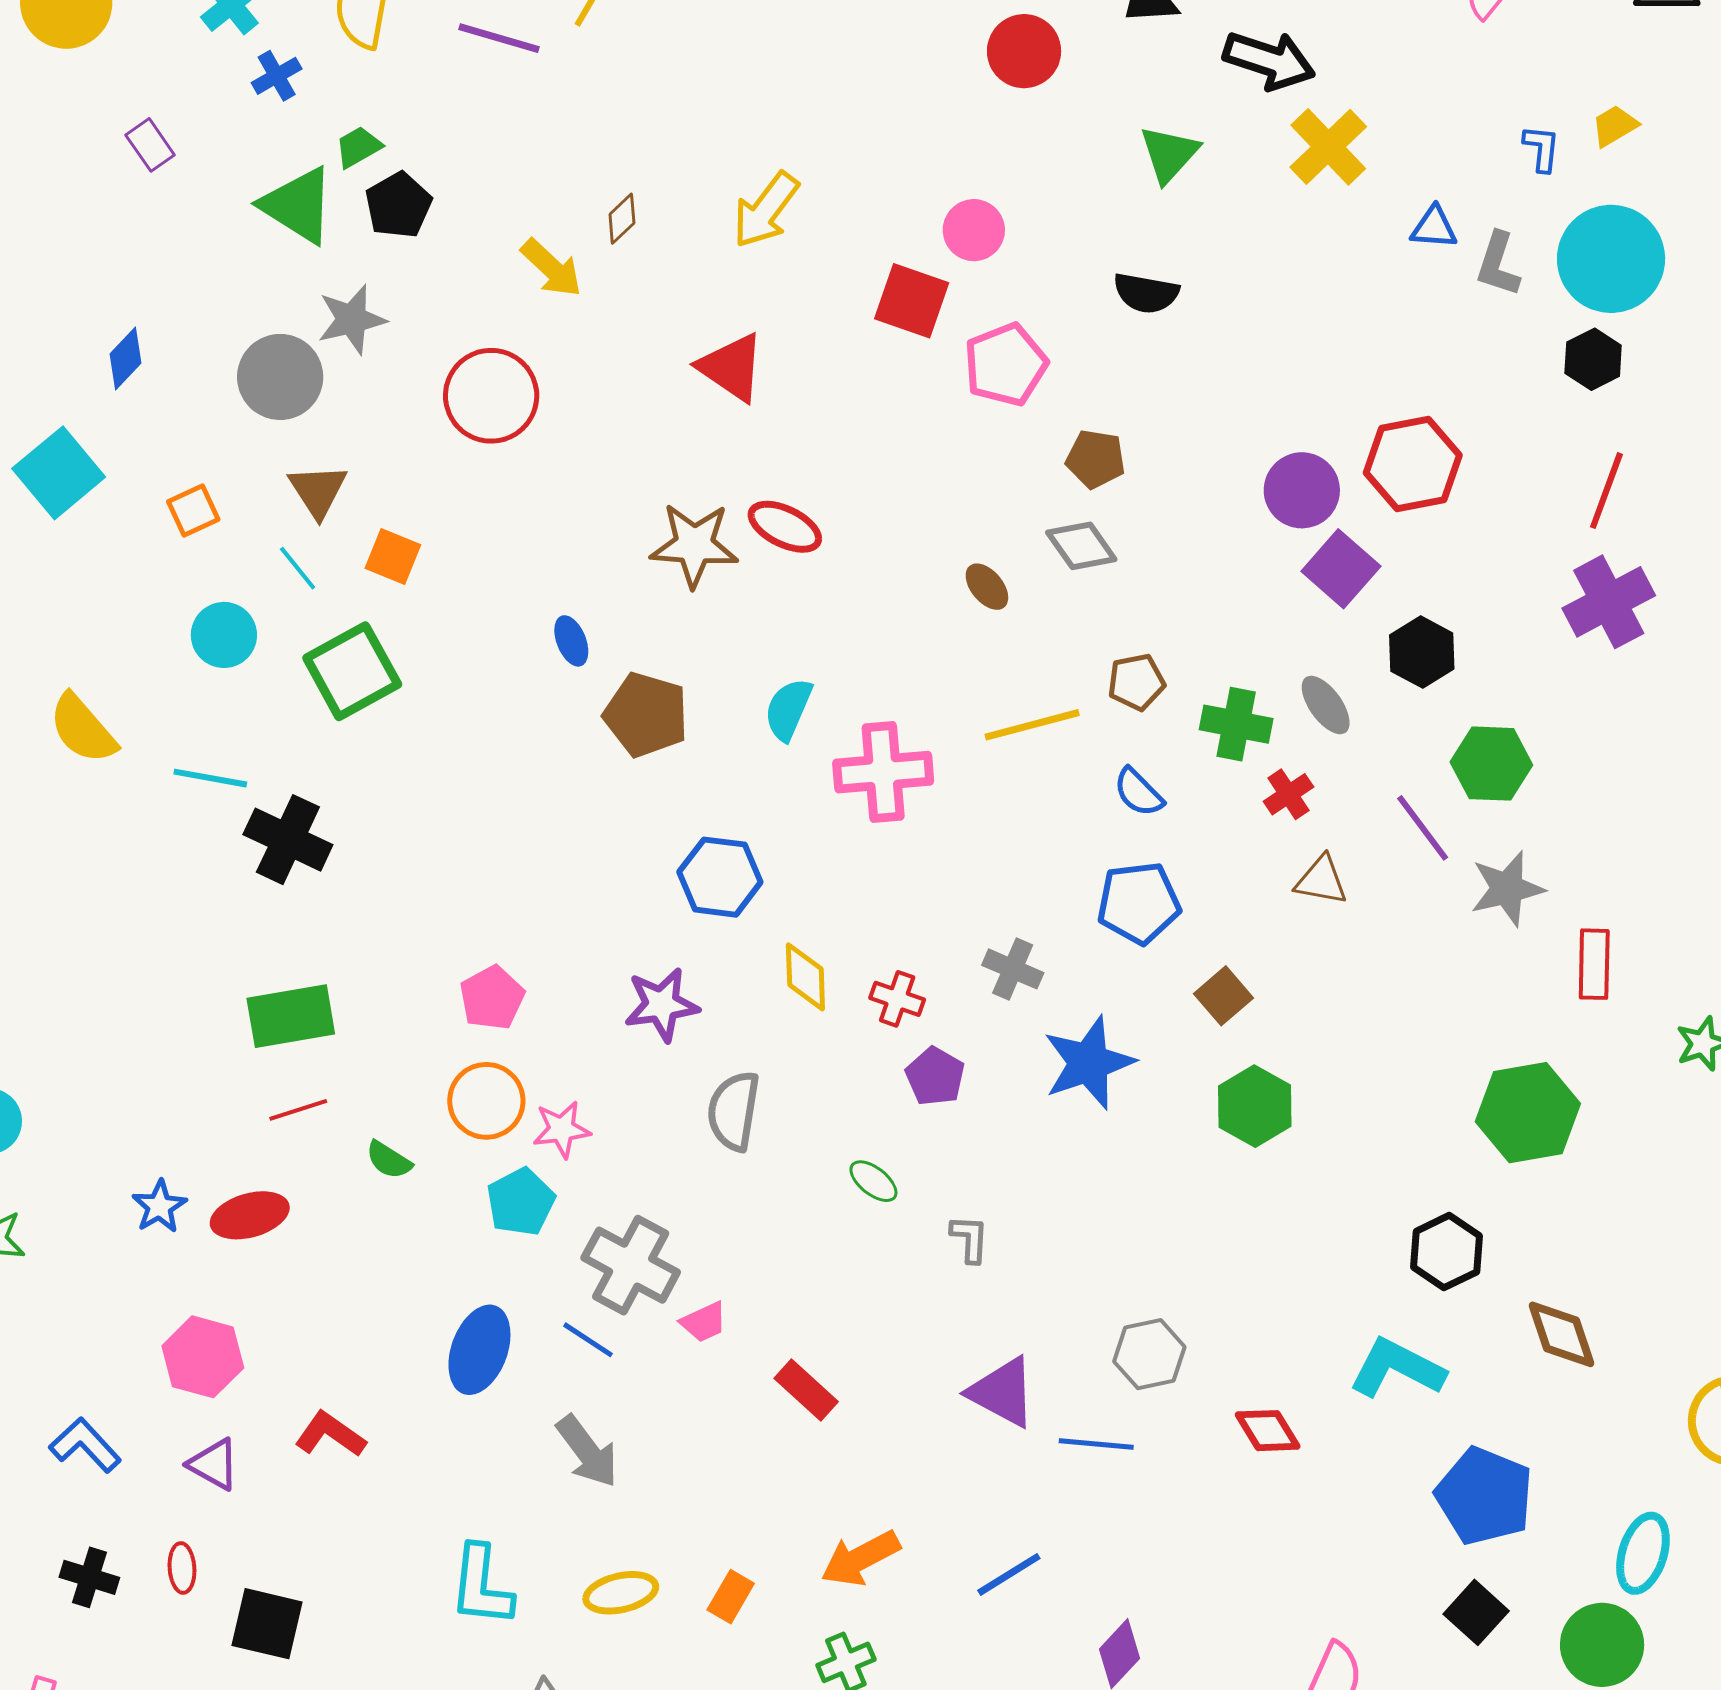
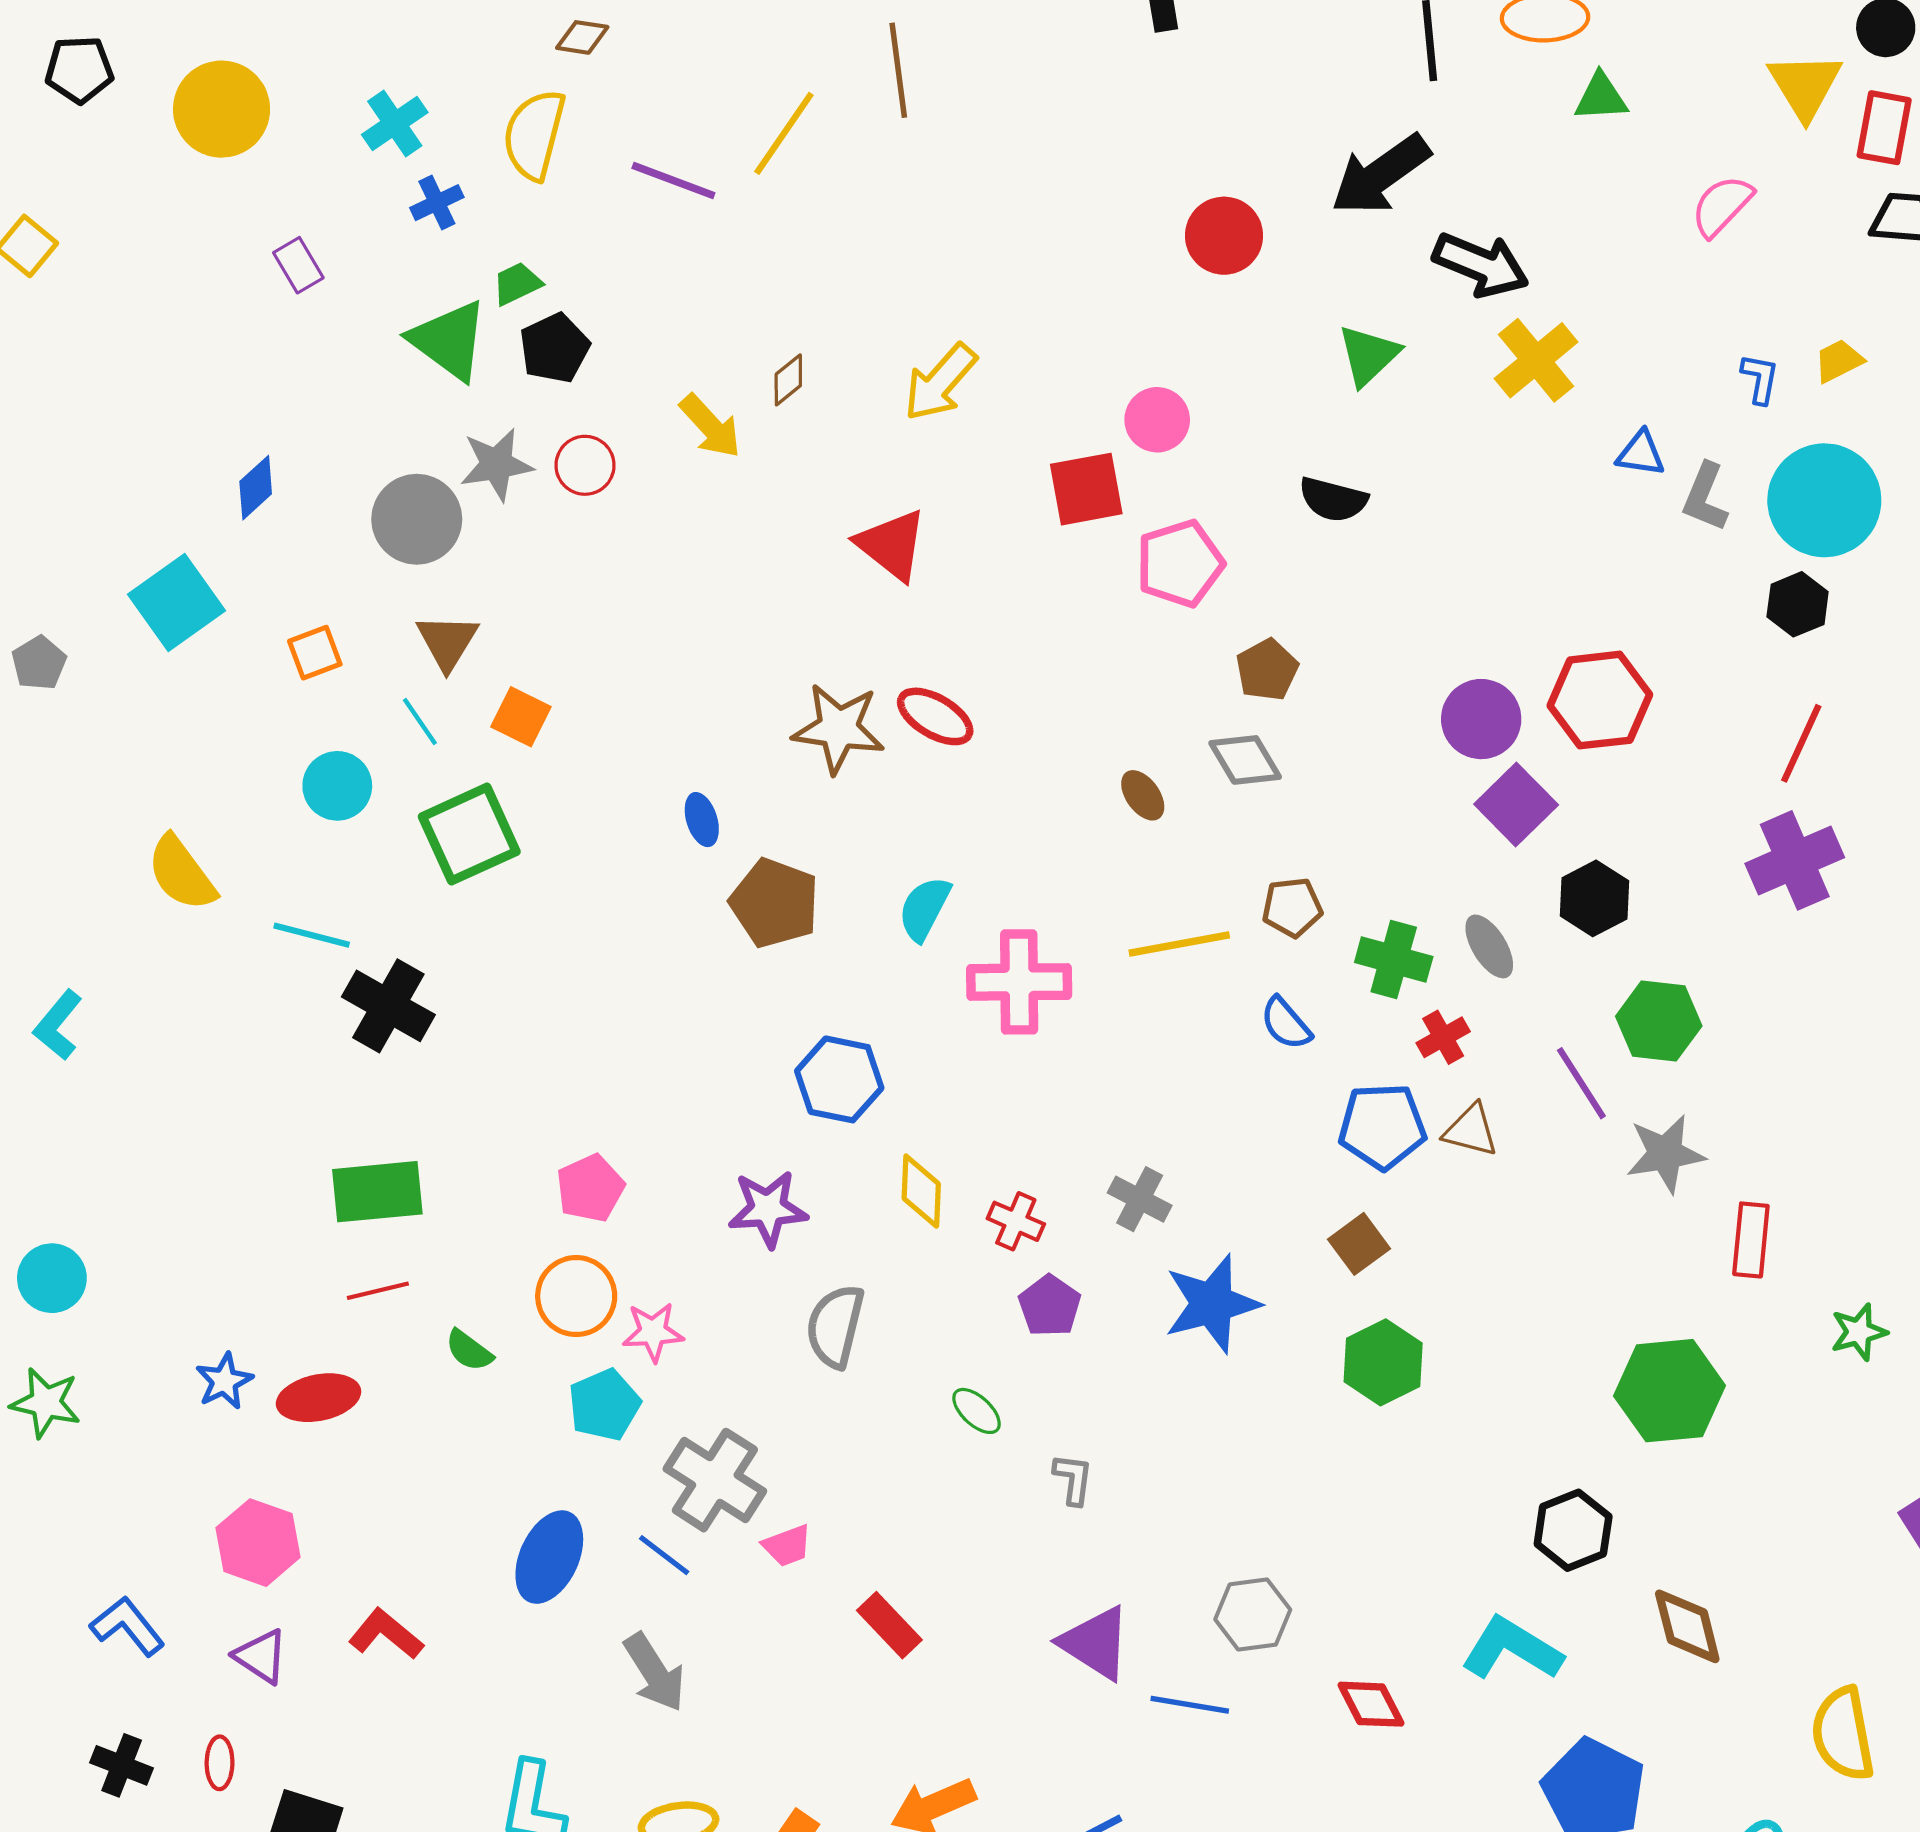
red square: (912, 301) -> (1086, 489), turned -34
red circle: (491, 396) -> (585, 465), moved, size x0.6
brown pentagon: (1096, 459) -> (1267, 670), turned 30
blue pentagon: (1139, 903) -> (1382, 1126), moved

